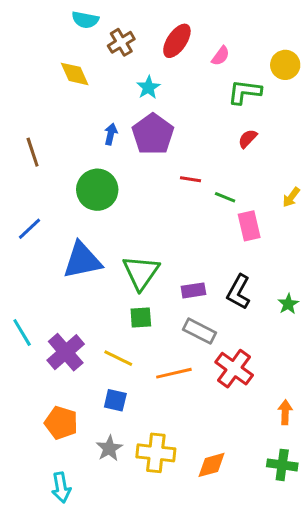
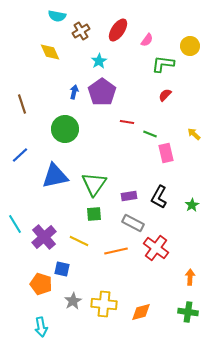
yellow arrow: (291, 197) -> (194, 134), turned 96
blue square: (115, 400) -> (62, 269), moved

